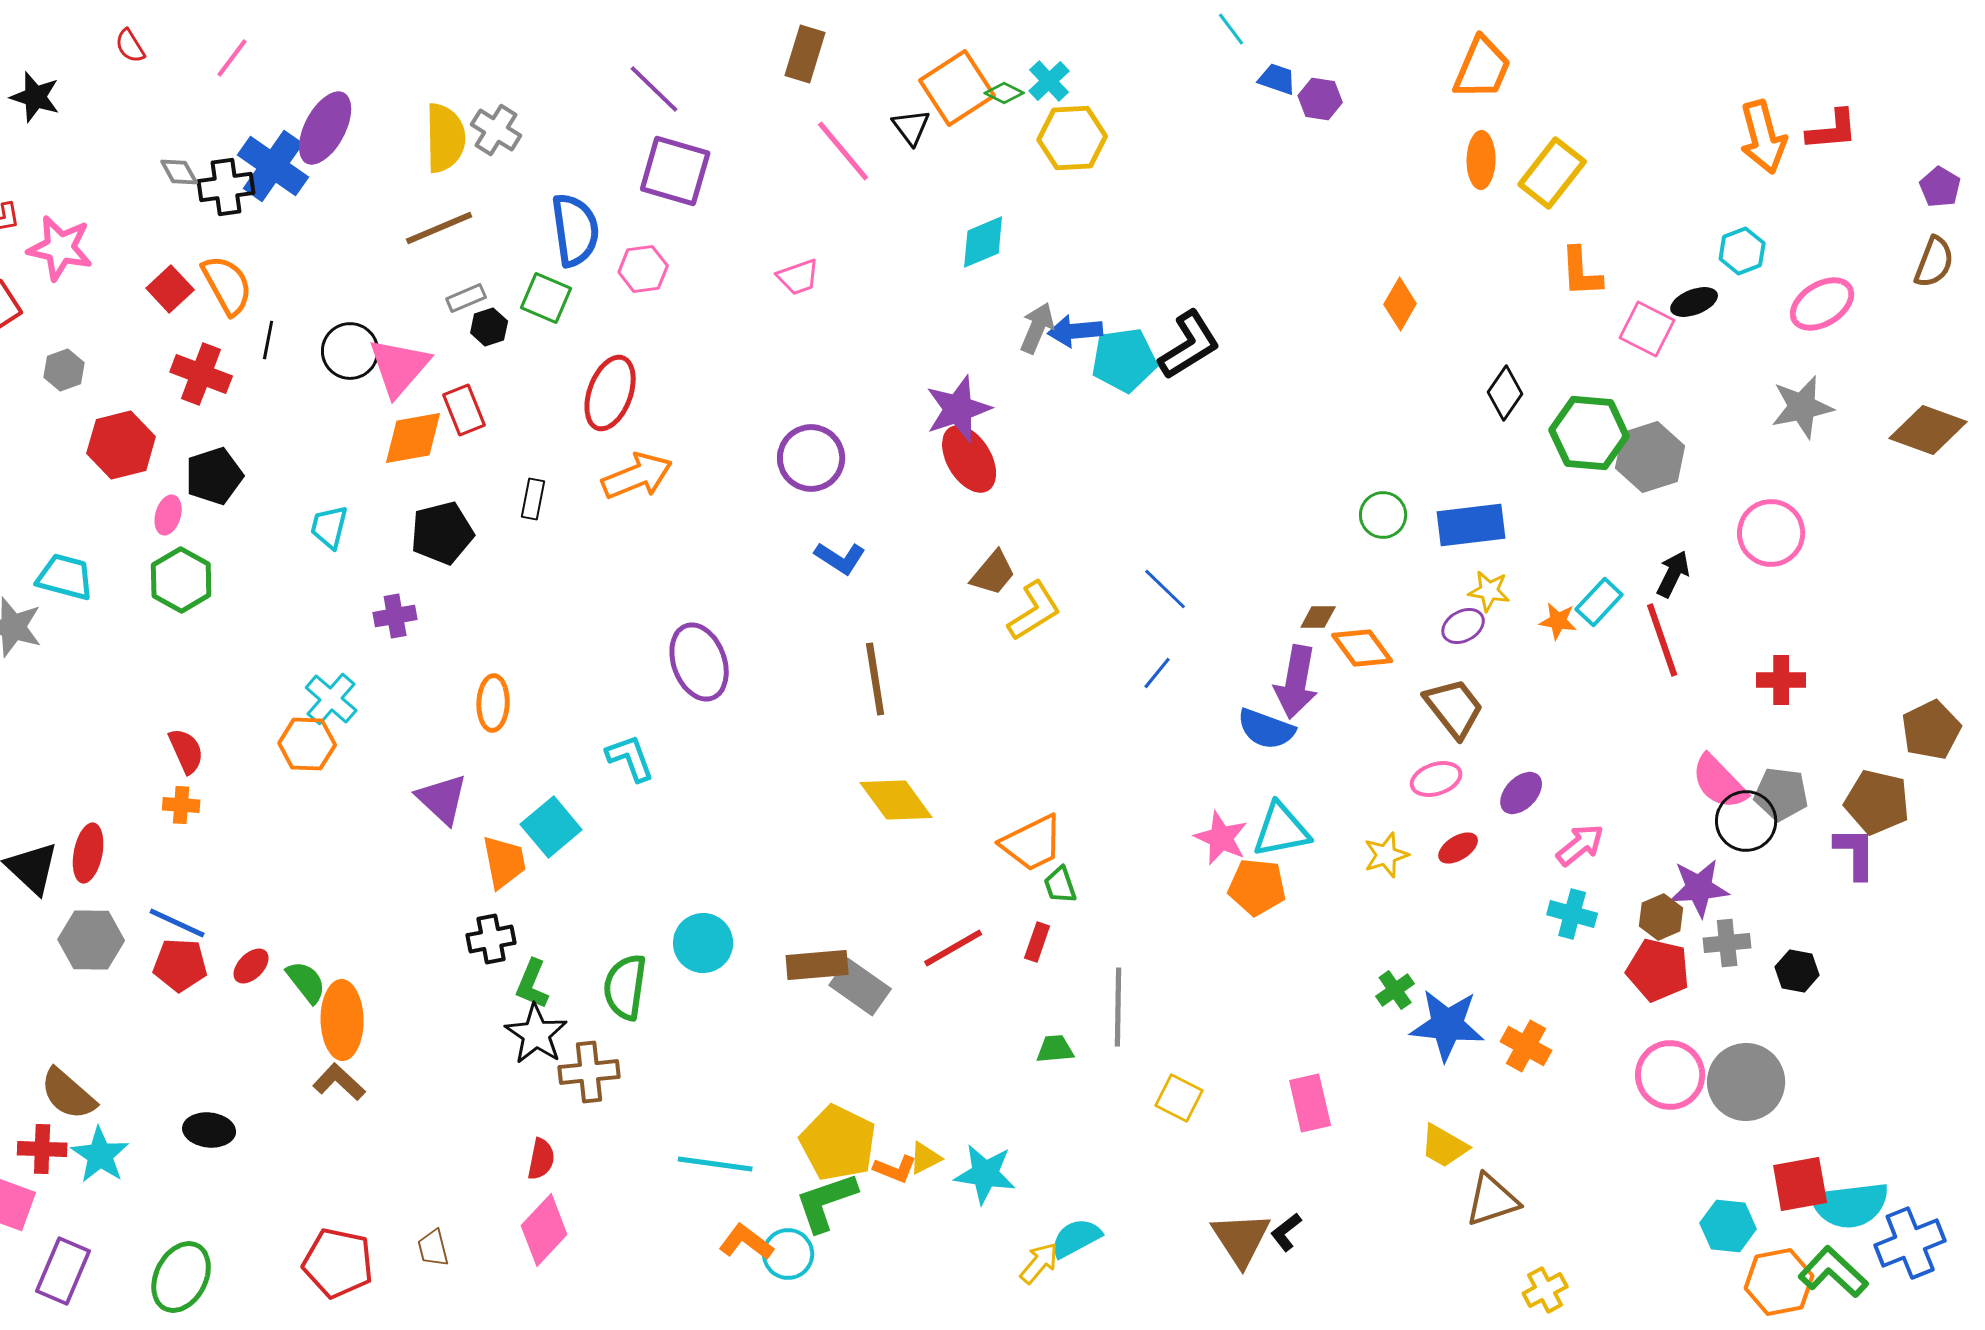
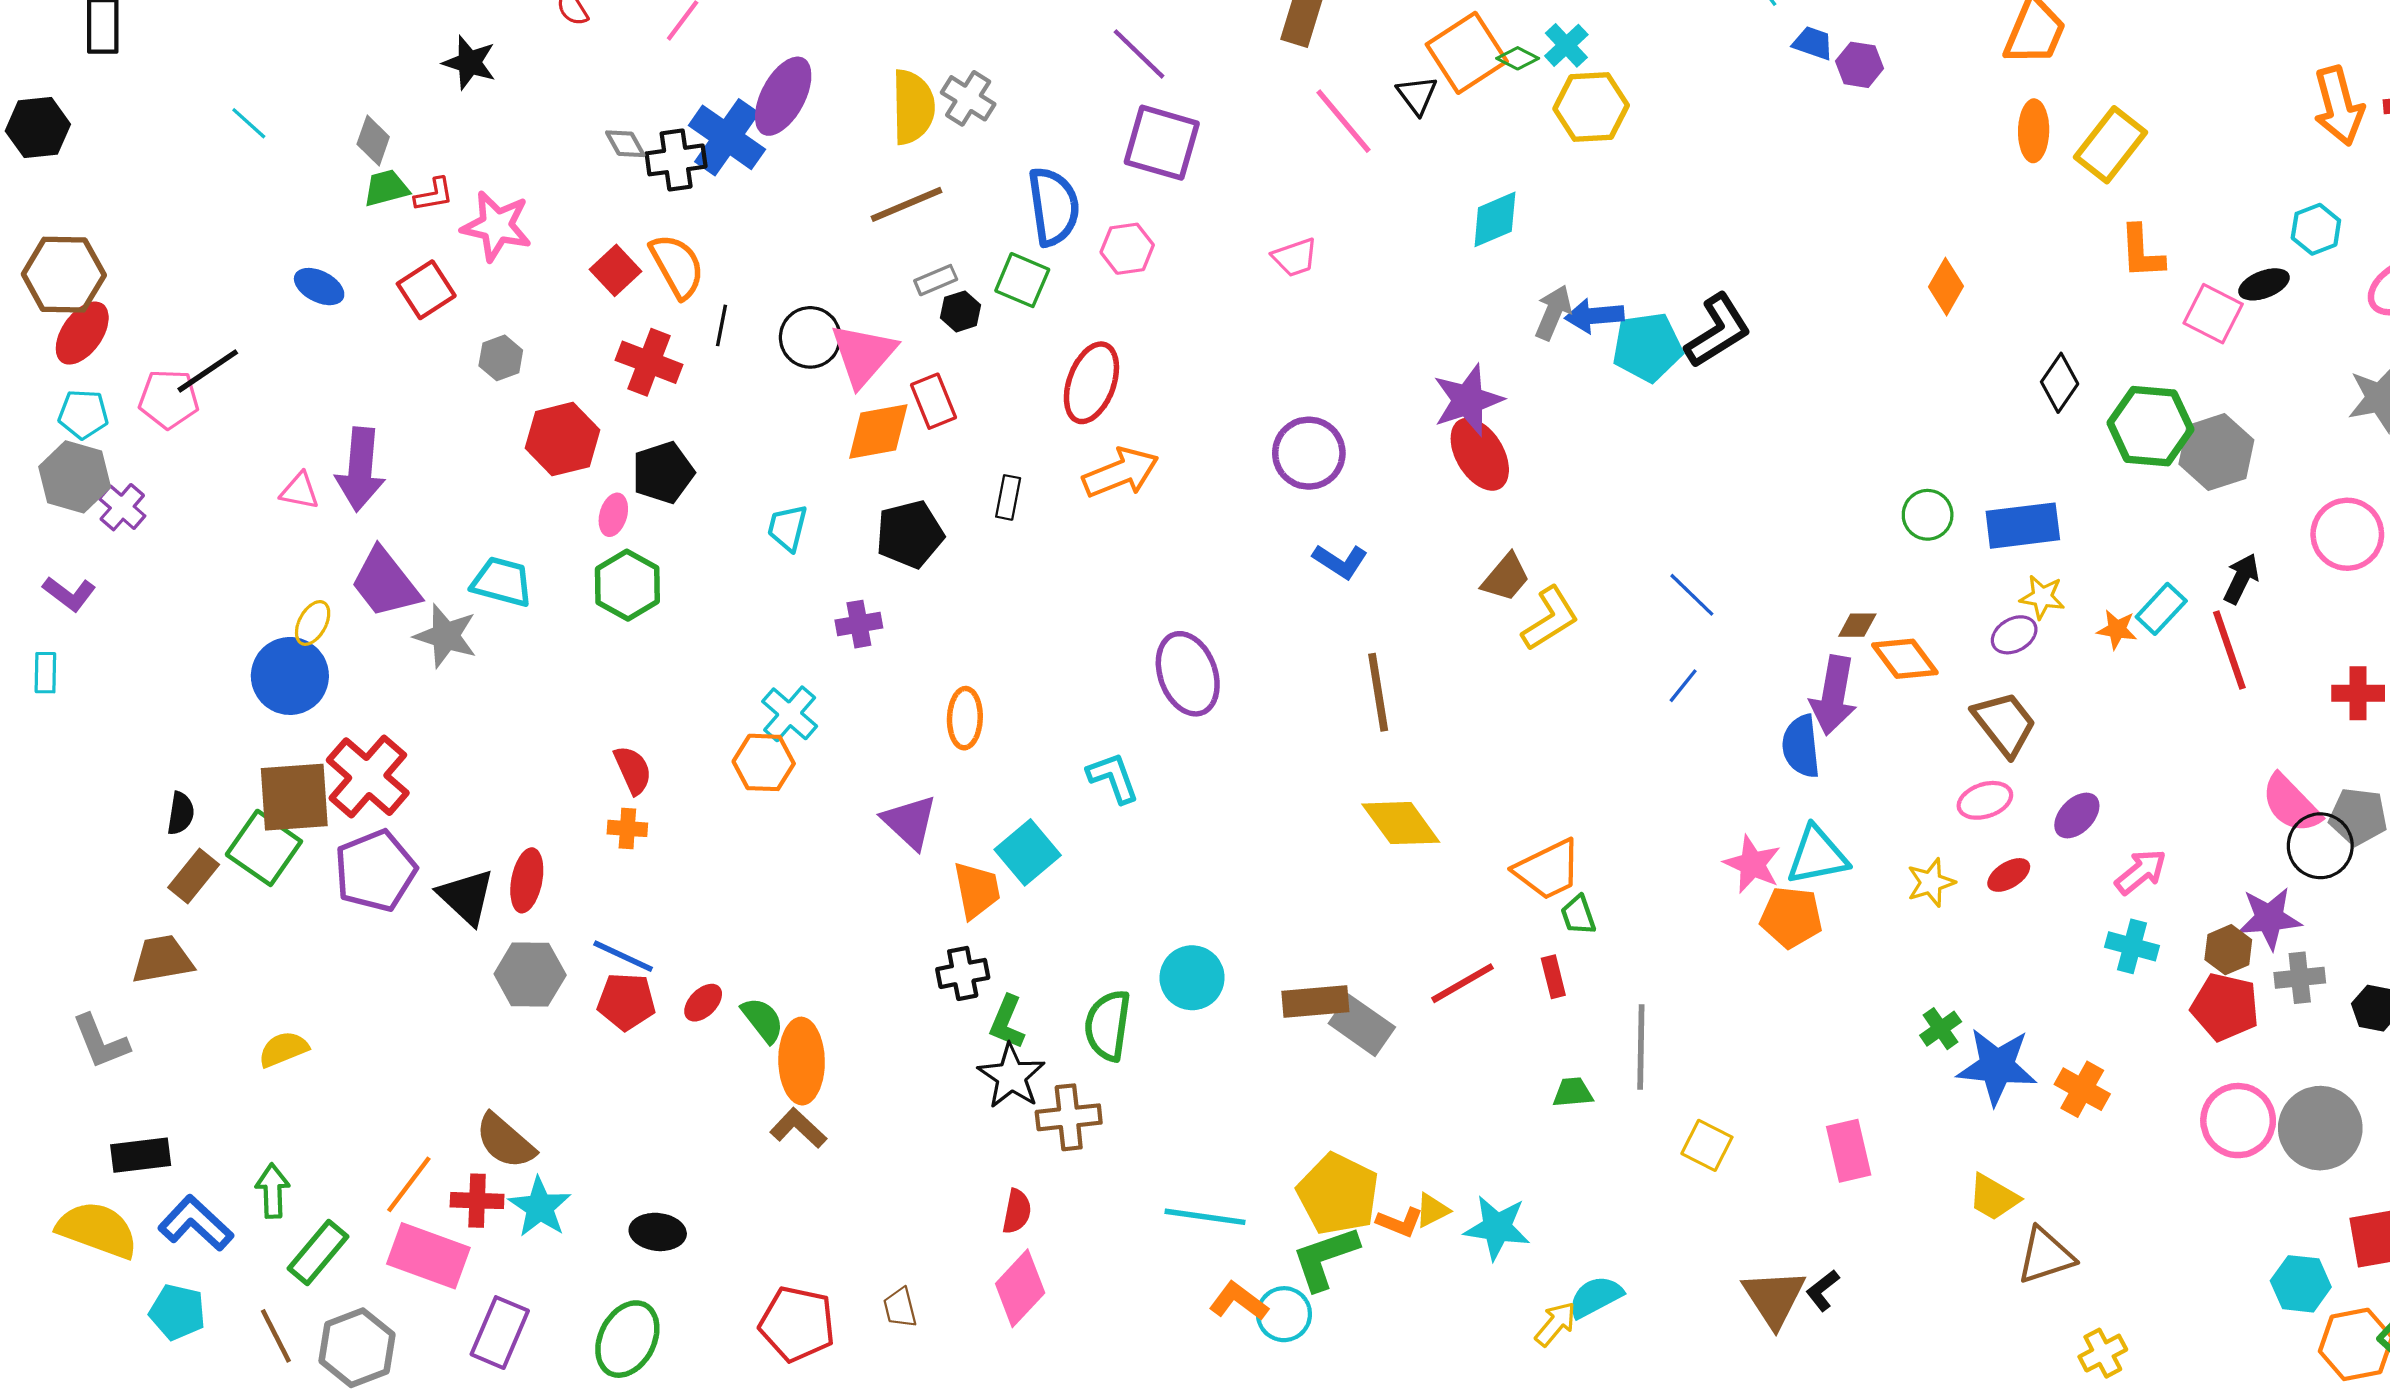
blue semicircle: (1266, 729) -> (1801, 746), turned 64
red rectangle: (1037, 942) -> (1553, 977), turned -33
black ellipse: (209, 1130) -> (658, 1232), moved

